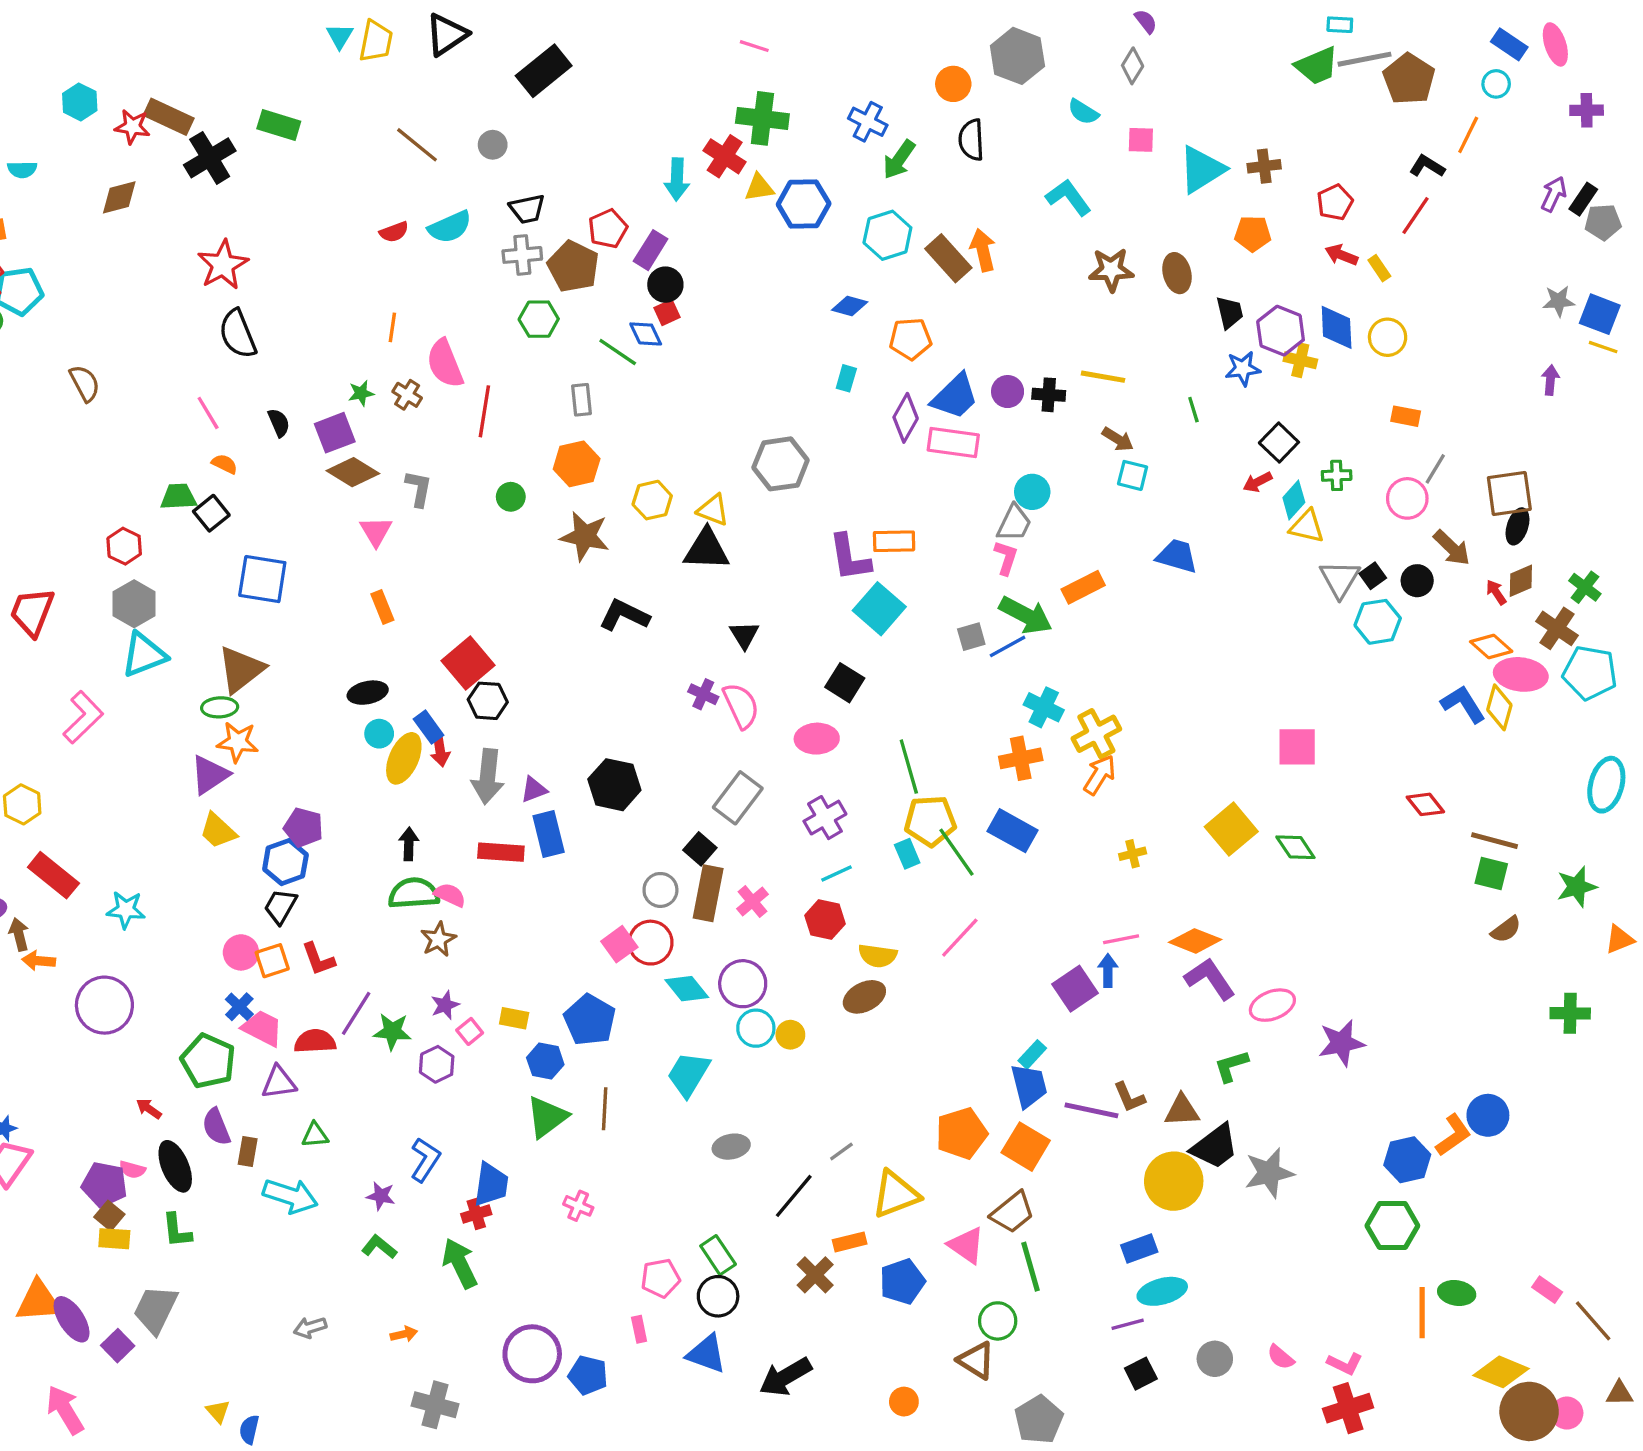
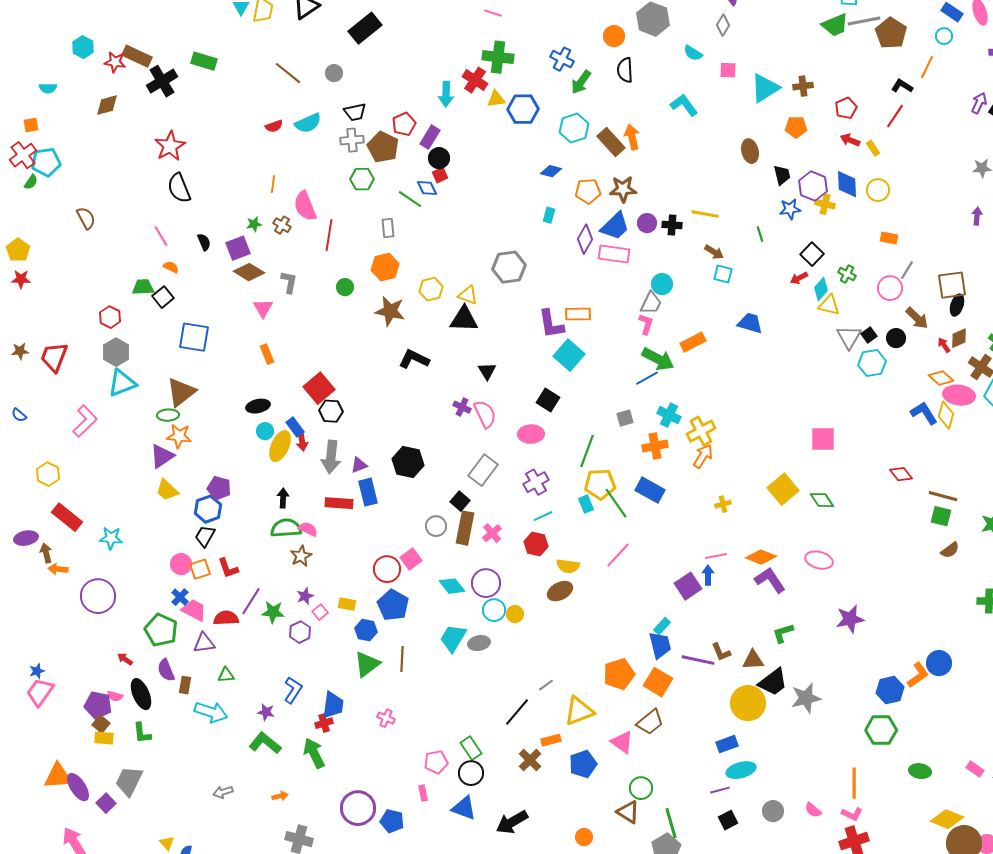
brown star: (1111, 270) -> (623, 189), moved
green cross: (1337, 475) -> (847, 274), turned 30
gray square: (971, 637) -> (625, 418), moved
green line: (909, 767) -> (587, 451), turned 36
red circle: (651, 943) -> (387, 569), moved
pink ellipse: (1272, 1005) -> (819, 560), moved, turned 36
gray ellipse: (731, 1147) -> (479, 643), moved
green L-shape: (379, 1247) -> (265, 743), size x1.5
green line: (1031, 1267) -> (671, 823), moved
orange line: (1422, 1313) -> (854, 783), moved

